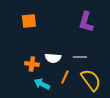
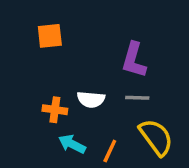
purple L-shape: (86, 22) -> (134, 60), moved
orange line: (65, 77) -> (110, 151), moved

